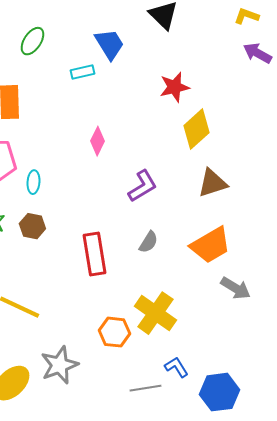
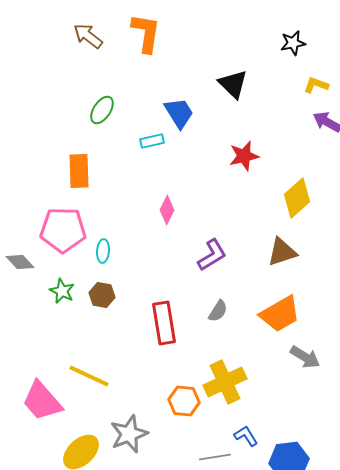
yellow diamond: (196, 129) -> (297, 198), moved
yellow cross: (155, 313) -> (225, 382), turned 30

